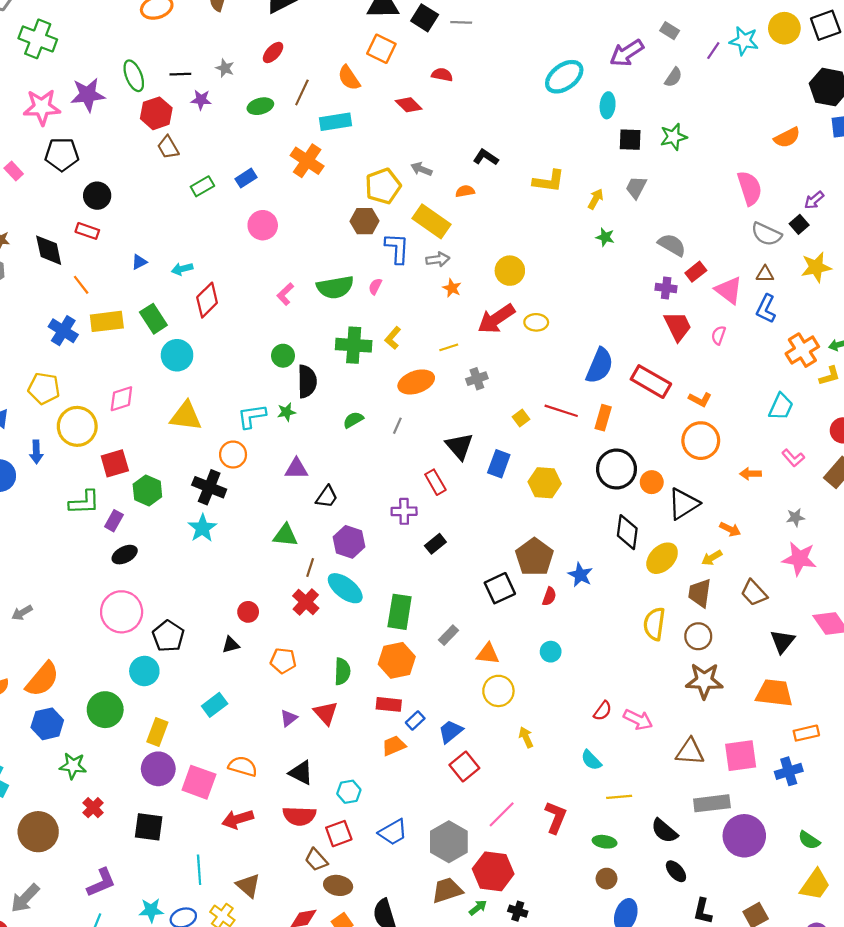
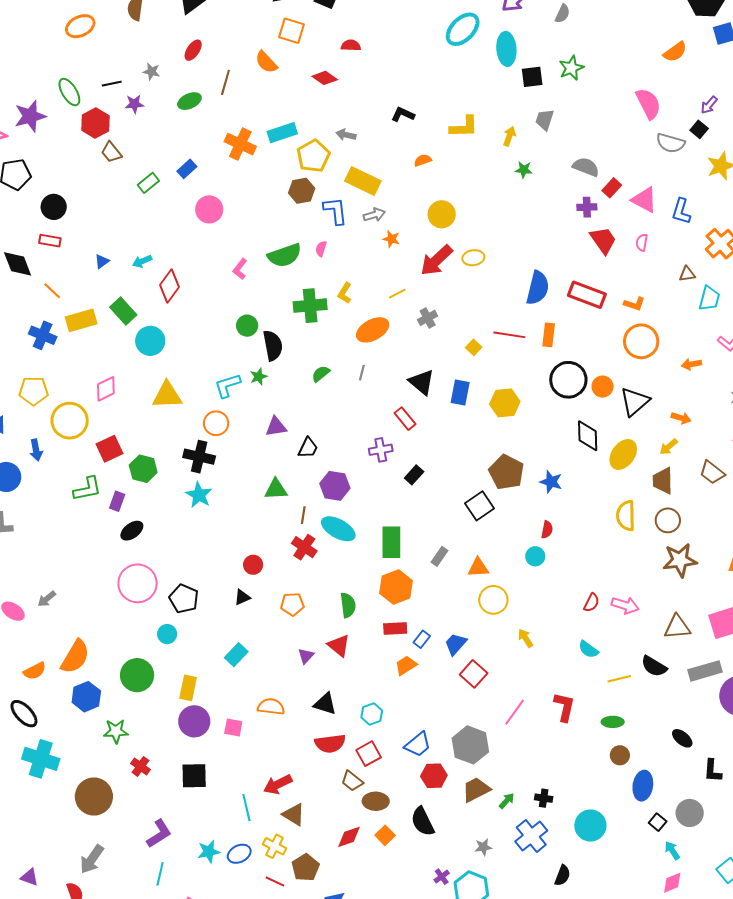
cyan ellipse: (608, 105) -> (506, 49), size x1.4
cyan rectangle: (336, 122) -> (282, 133), moved
orange semicircle: (465, 191) -> (423, 160), moved
brown triangle: (765, 274) -> (687, 274), moved
red semicircle: (549, 596) -> (547, 530), moved
cyan circle: (144, 671) -> (167, 634), size x0.7
pink square: (199, 782) -> (233, 727), size x0.6
red arrow: (238, 819) -> (278, 784), moved
black semicircle: (664, 831) -> (654, 666), moved
red hexagon: (493, 871) -> (434, 776), moved, size x0.7

